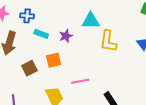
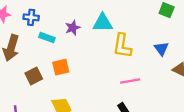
purple star: (66, 36) -> (73, 28), moved
pink line: (80, 81) -> (130, 81), moved

